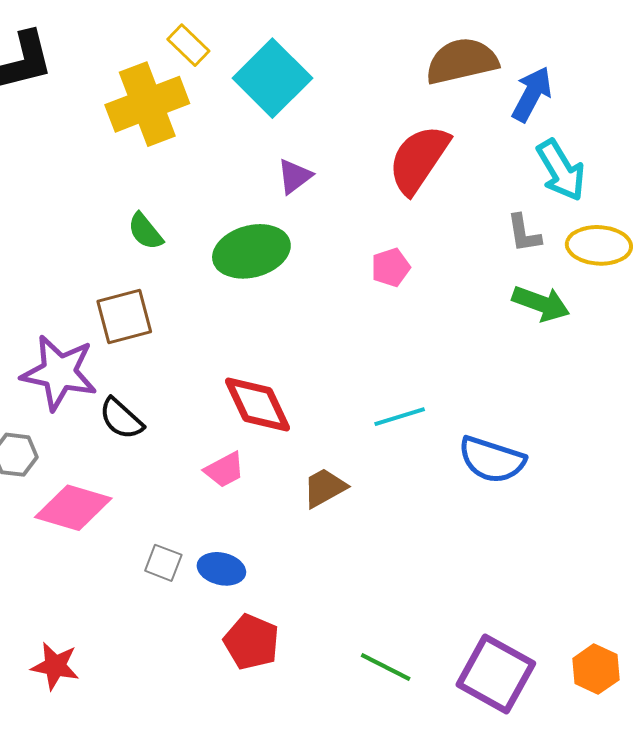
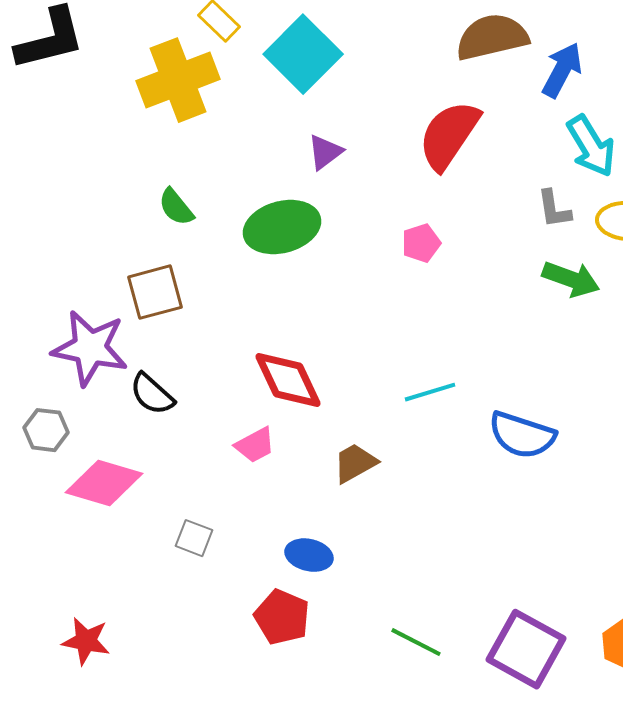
blue ellipse: (221, 569) -> (309, 555), moved

